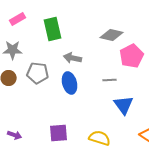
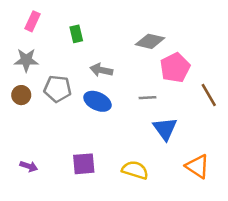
pink rectangle: (18, 19) -> (32, 21), turned -35
green rectangle: (53, 29) -> (76, 34), size x0.6
blue ellipse: (70, 83) -> (97, 101), turned -50

